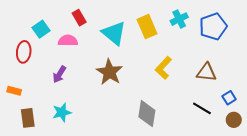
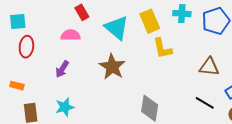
cyan cross: (179, 19) -> (182, 14), turned 30
cyan square: (41, 29) -> (18, 22), moved, turned 30
yellow L-shape: (163, 68) -> (162, 48), moved, turned -55

